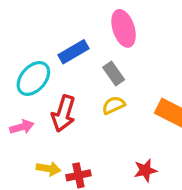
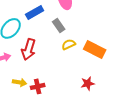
yellow semicircle: (114, 105) -> (69, 44), moved
red star: (145, 170) -> (88, 83), moved

